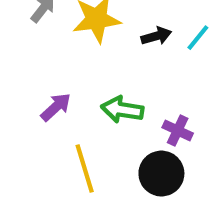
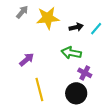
green arrow: (122, 110) -> (71, 53), moved

